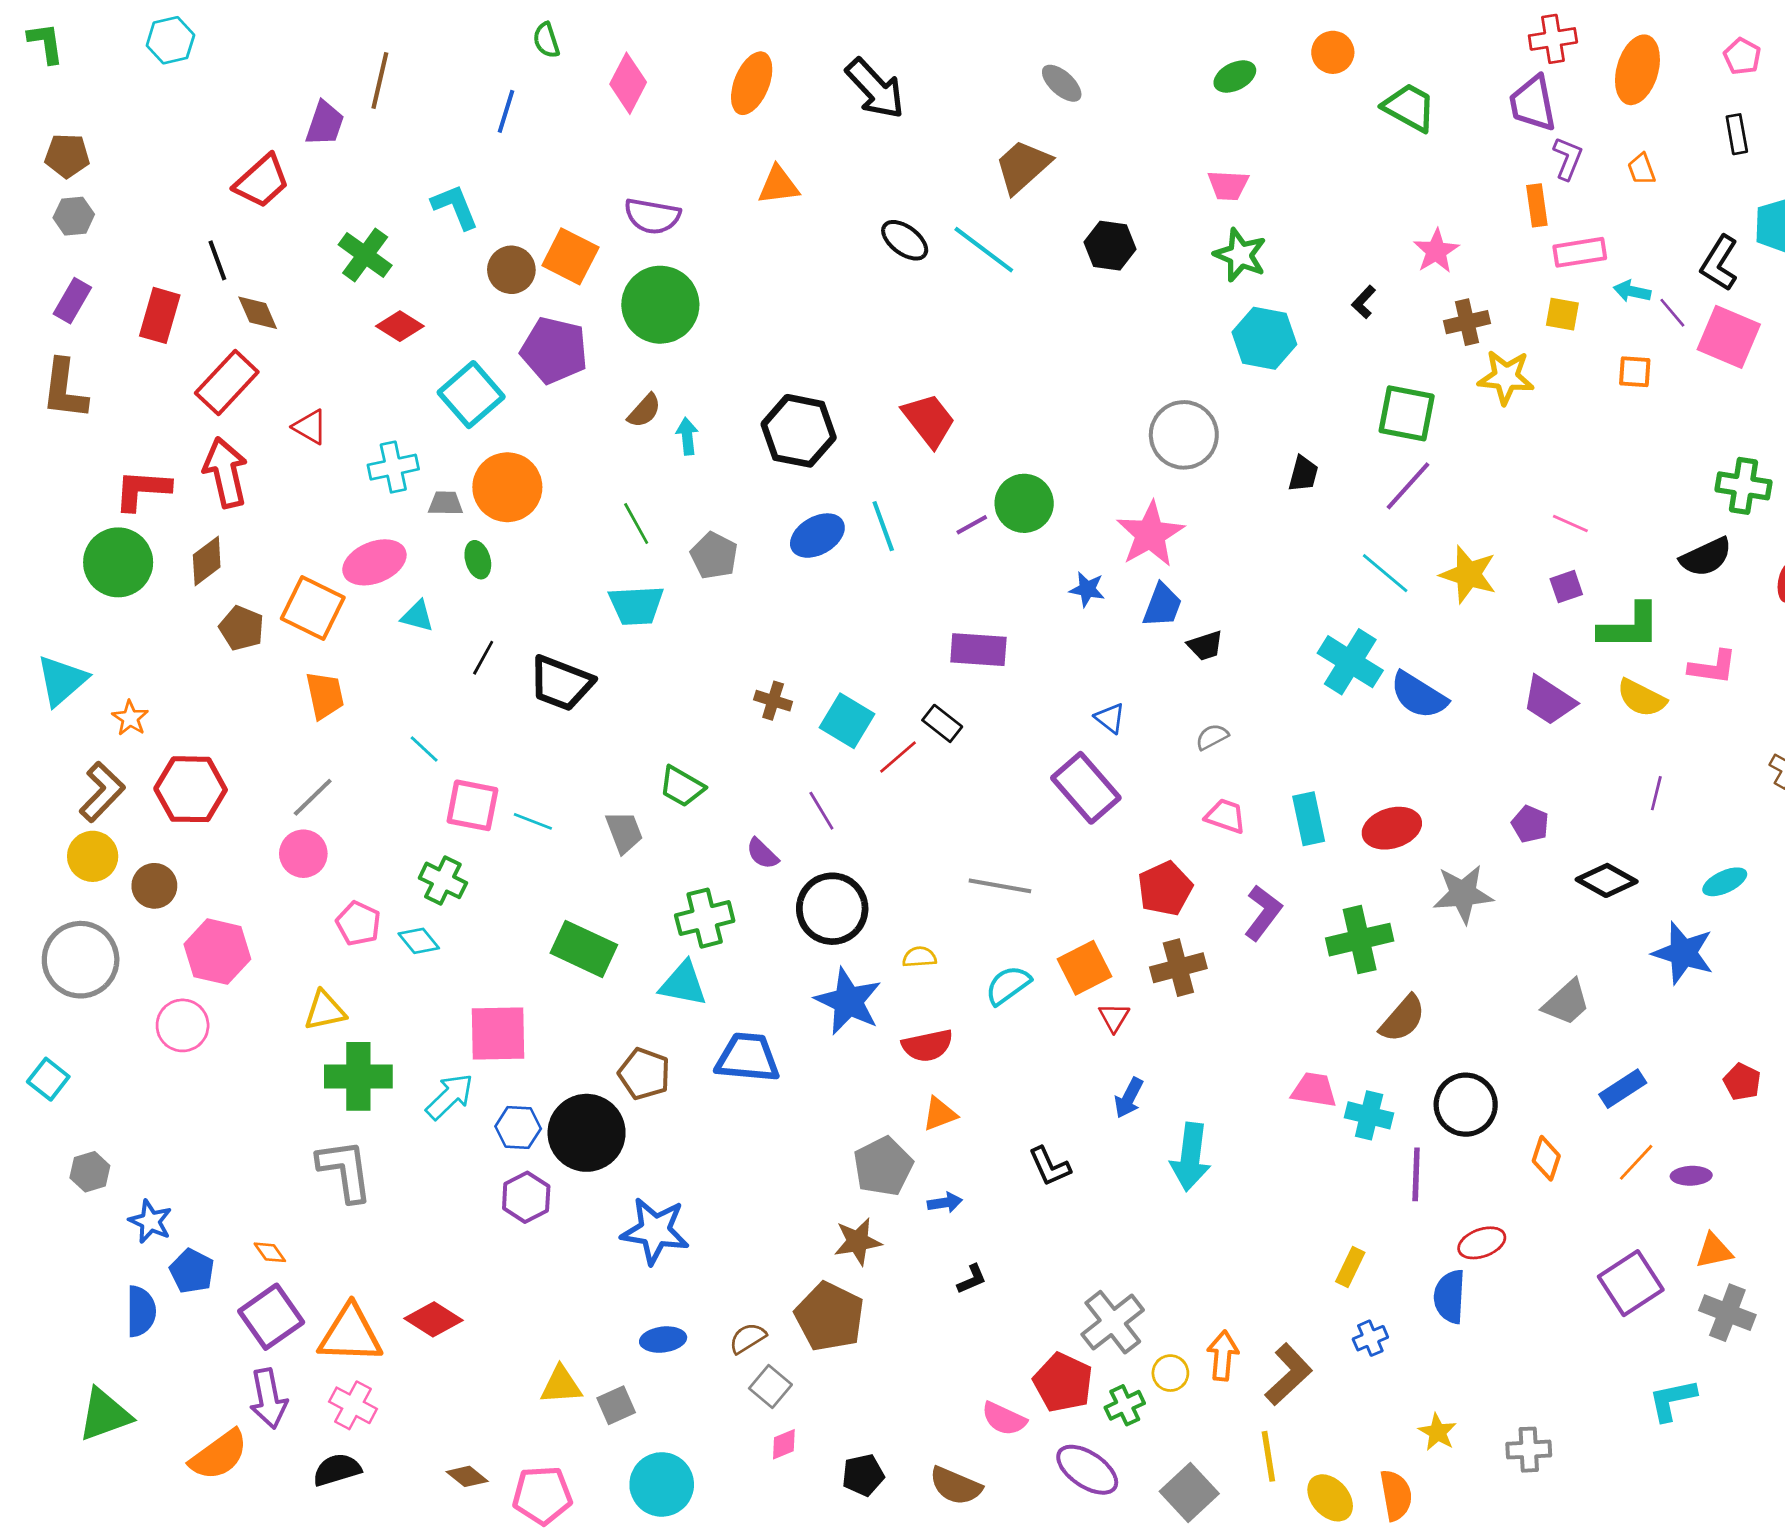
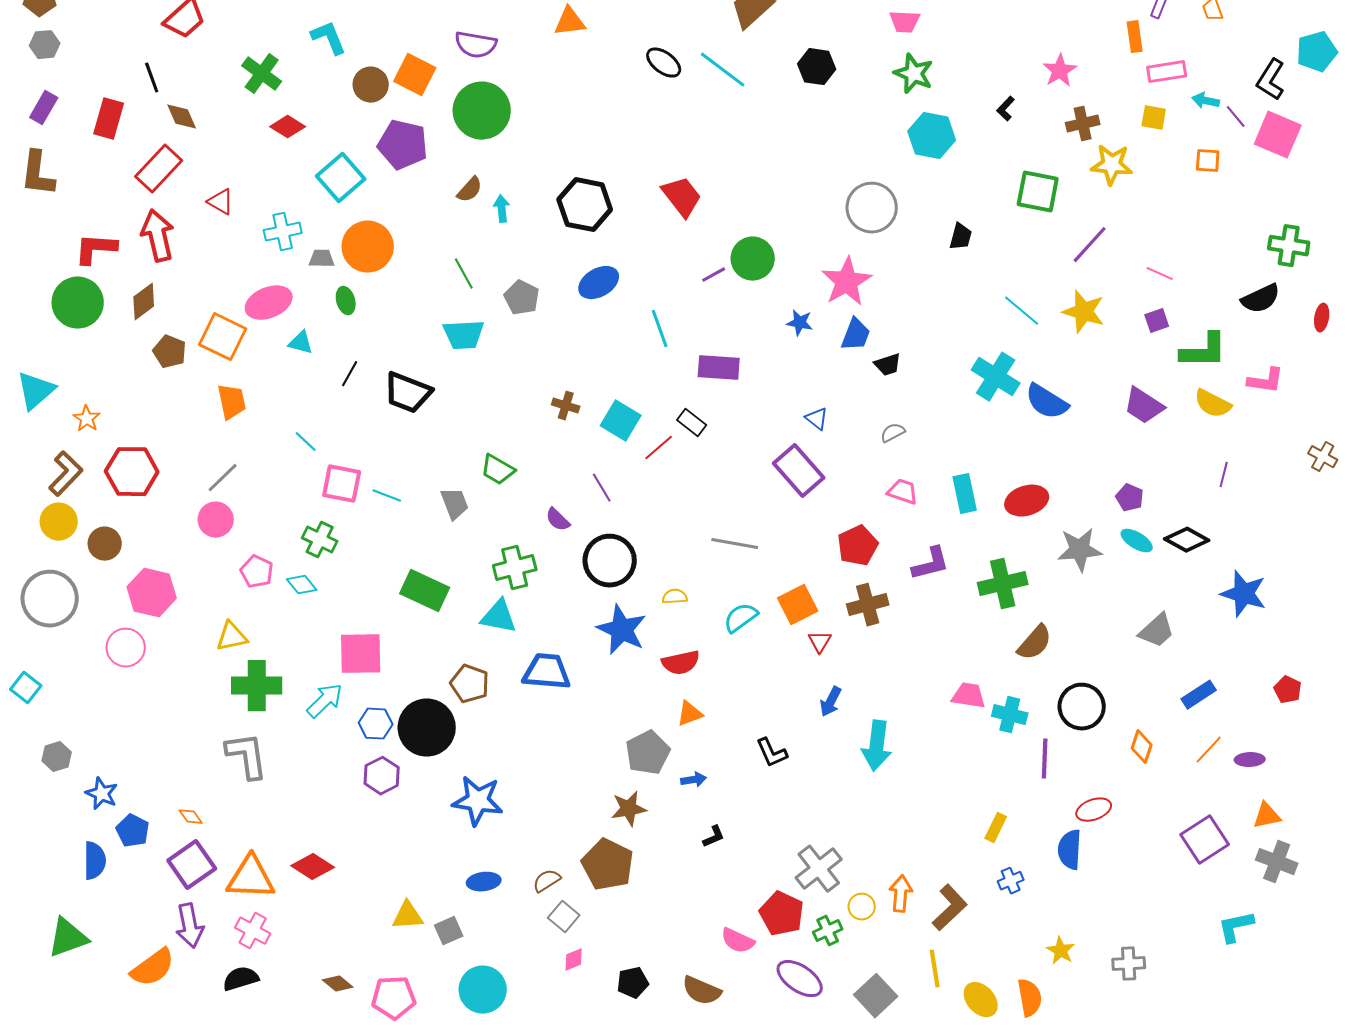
purple line: (1408, 486) -> (1090, 245), moved
cyan line: (883, 526) -> (660, 329), moved
cyan ellipse: (1725, 882) -> (1137, 541), moved, turned 56
purple L-shape: (1263, 913) -> (931, 564), turned 39

